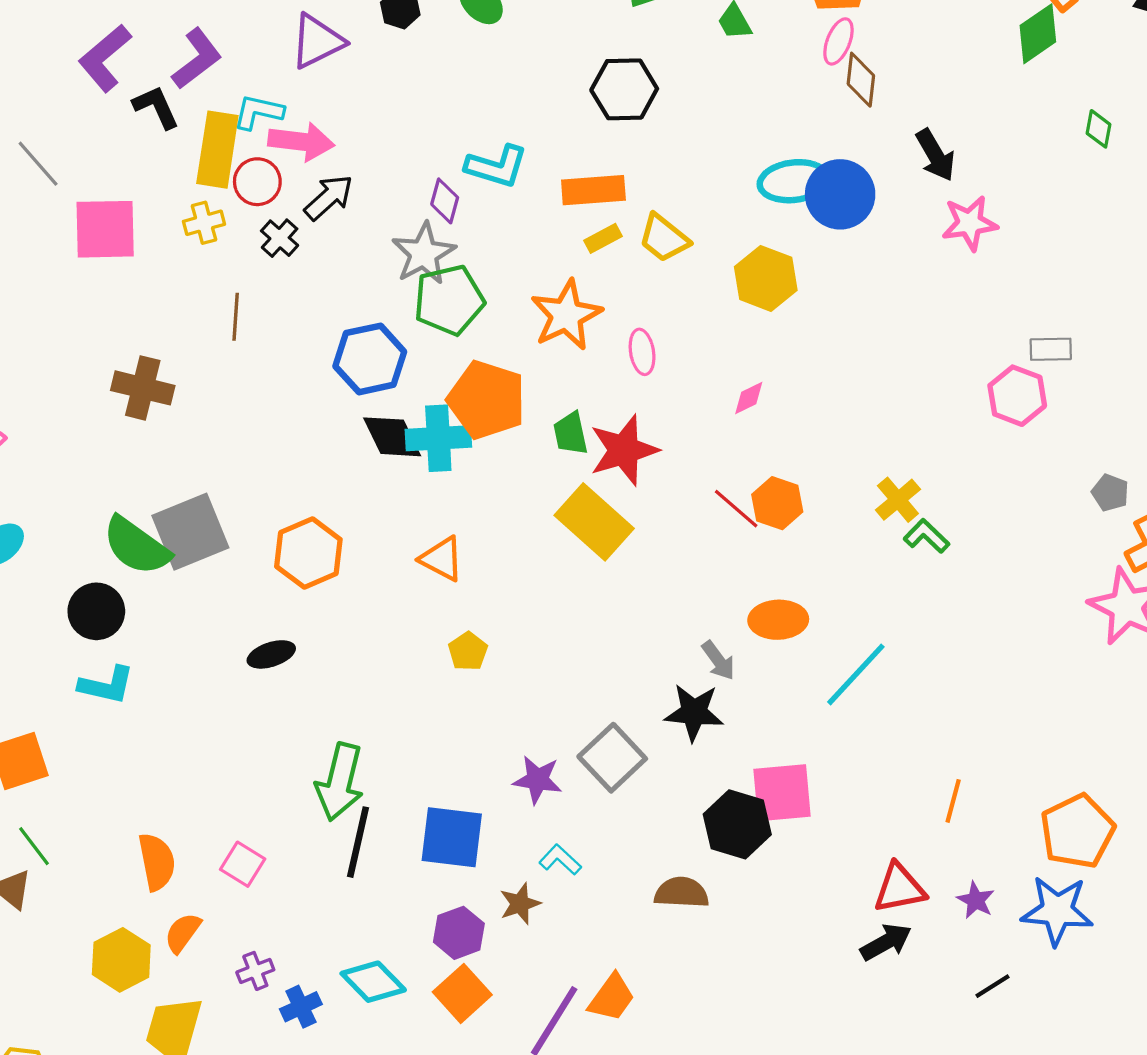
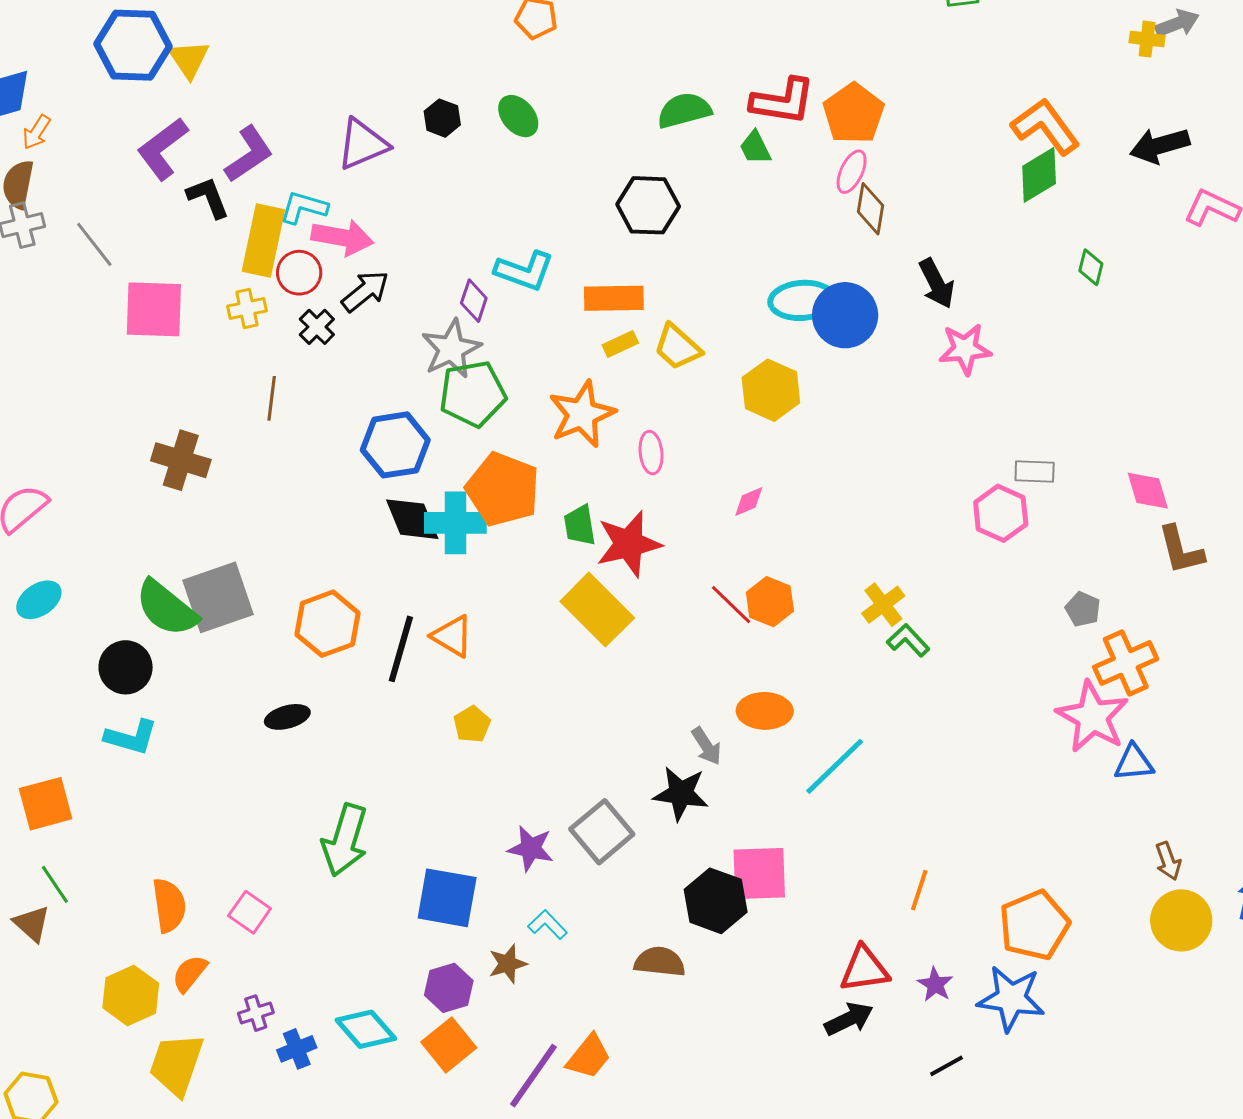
black line: (358, 842) -> (401, 649), moved

